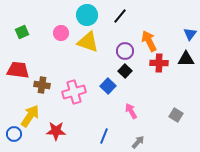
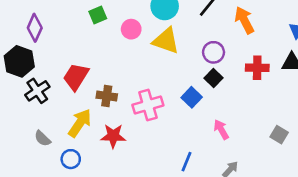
green square: (22, 32) -> (98, 15), moved
orange arrow: (149, 41) -> (244, 20), moved
red trapezoid: (18, 70) -> (76, 77), turned -65
yellow arrow: (30, 116) -> (80, 123), moved
red star: (56, 131) -> (113, 136), moved

